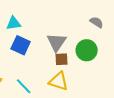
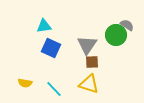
green circle: (87, 50) -> (116, 35), moved

